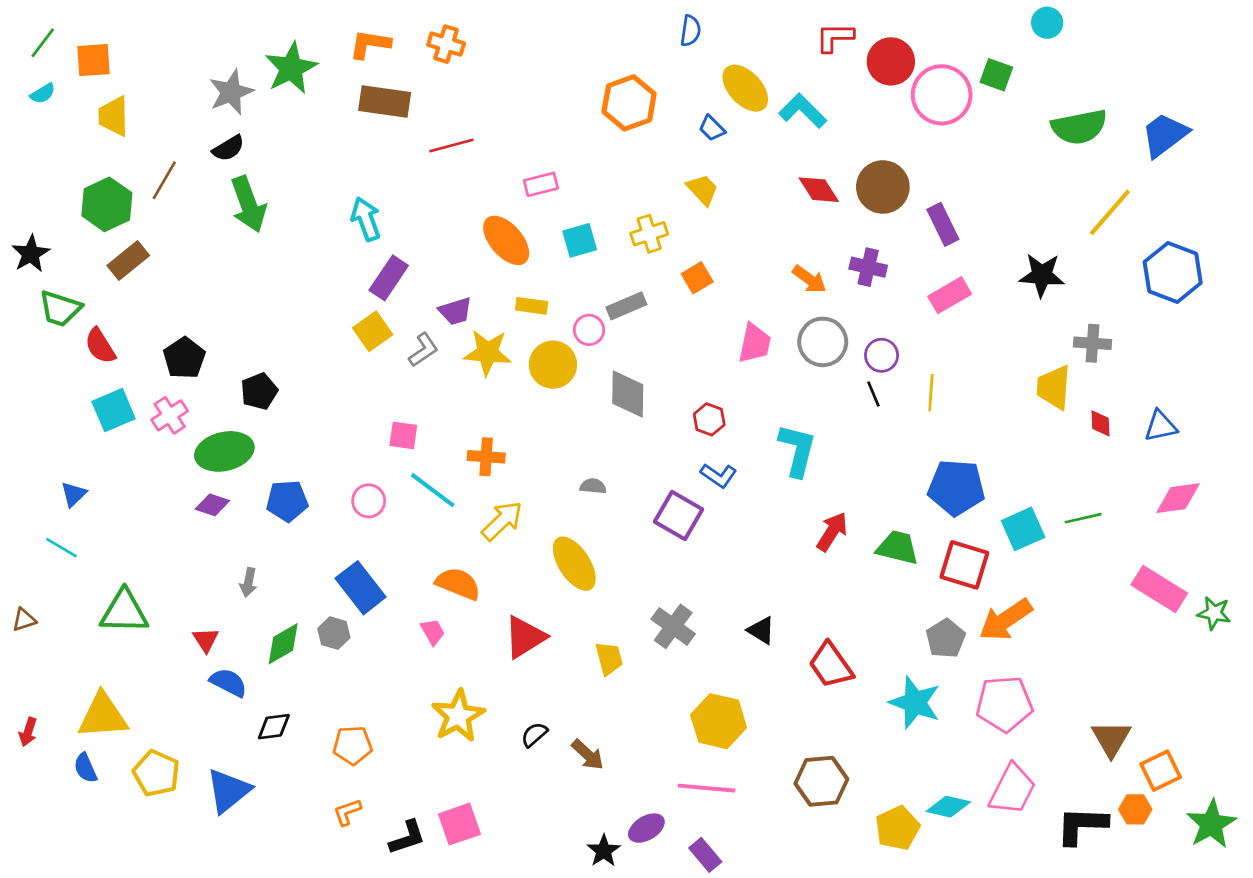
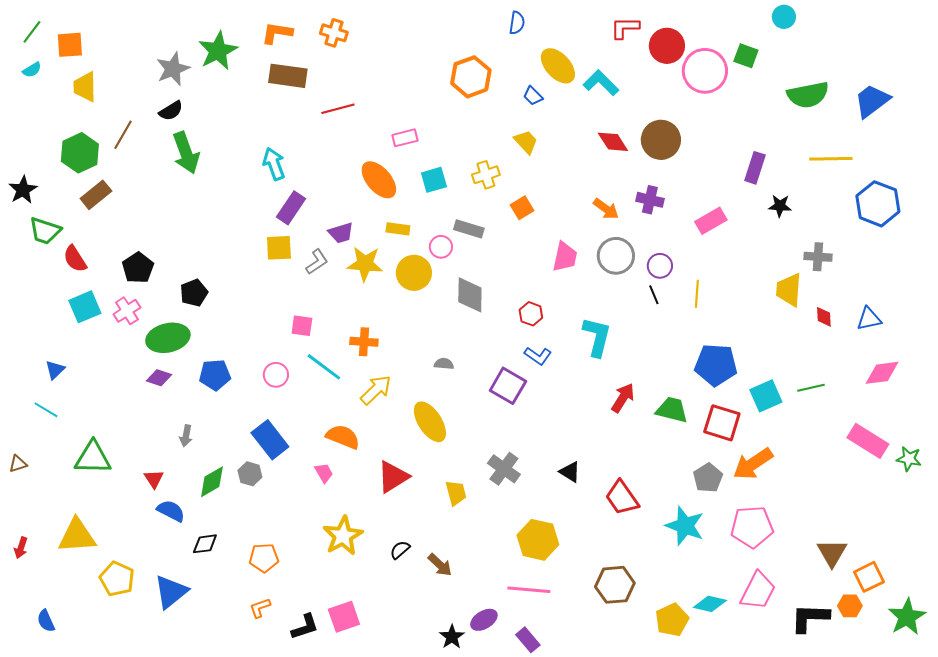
yellow line: (1110, 212) -> (831, 159), turned 48
purple rectangle: (943, 224) -> (755, 168), moved, turned 44
black star: (1042, 275) -> (780, 206), size x0.7
gray rectangle: (626, 306) -> (469, 229), turned 40
yellow square: (373, 331) -> (279, 248), turned 32
blue semicircle: (85, 768) -> (46, 621), moved

